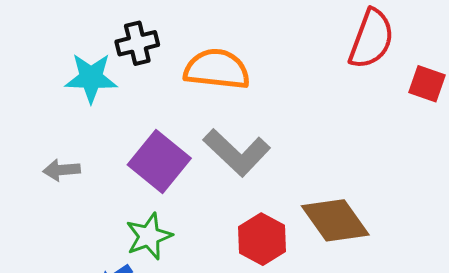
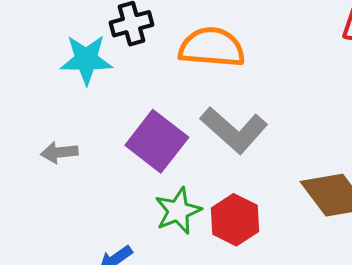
green star: (149, 236) -> (178, 211), moved
red hexagon: (262, 239) -> (235, 220), moved

